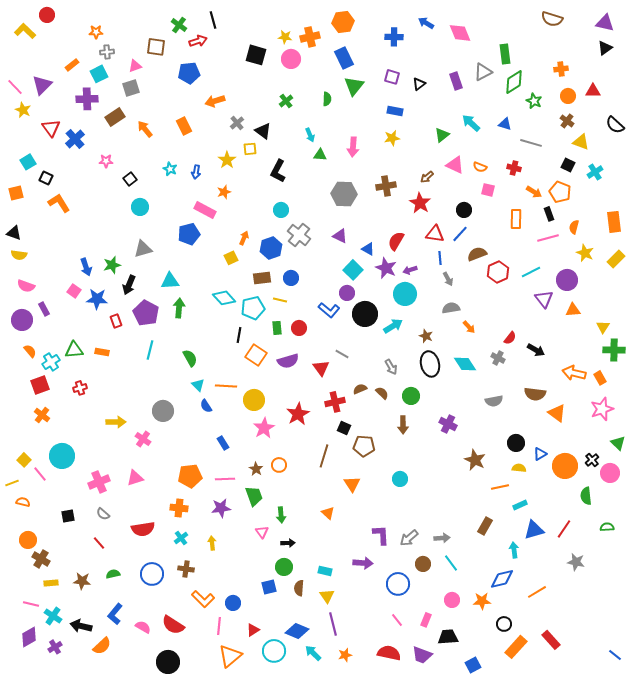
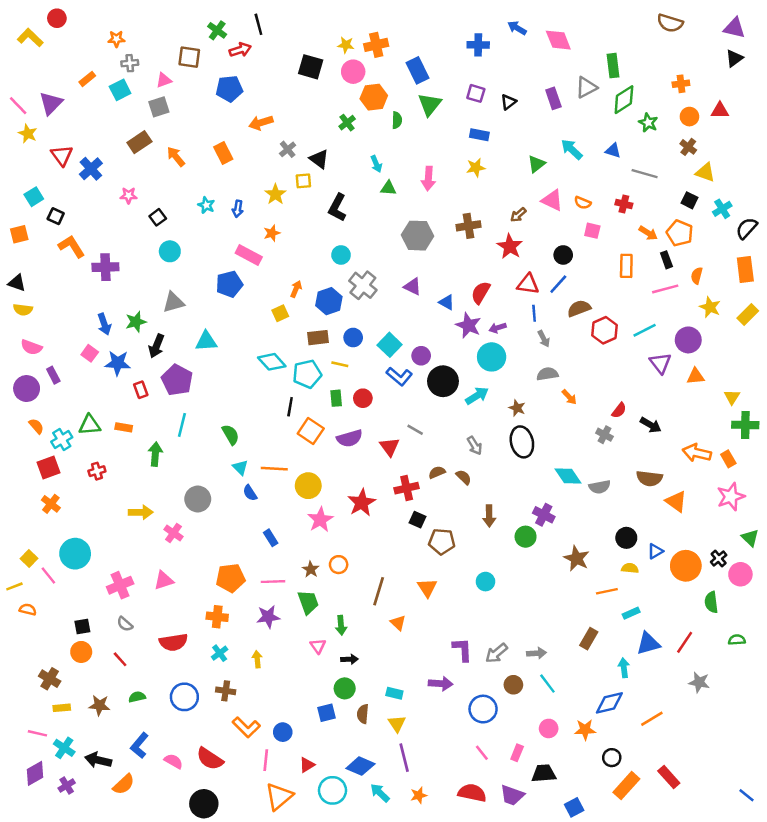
orange hexagon: (343, 22) -> (374, 97), moved
purple cross: (87, 99) -> (105, 267), moved
black semicircle: (615, 125) -> (747, 228), moved, turned 90
cyan square: (353, 270) -> (390, 345), moved
green arrow: (179, 308) -> (155, 454), moved
cyan diamond: (465, 364) -> (568, 476), moved
green circle: (411, 396) -> (526, 537), moved
brown line: (324, 456) -> (379, 591), moved
orange circle: (28, 540) -> (81, 652), moved

